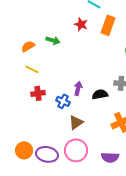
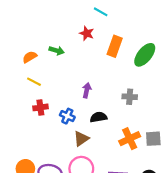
orange rectangle: (108, 25) -> (115, 46), moved
purple arrow: (78, 88) -> (87, 90), moved
black semicircle: (100, 94) -> (98, 117), moved

